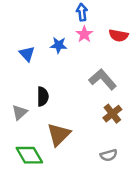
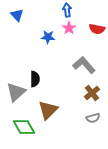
blue triangle: (27, 54) -> (17, 15), moved
gray triangle: (20, 112) -> (16, 92), size x1.5
gray semicircle: (109, 155) -> (93, 118), moved

